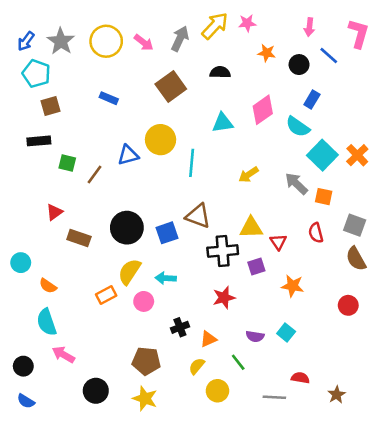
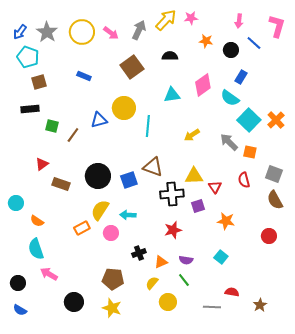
purple semicircle: (255, 336) -> (186, 260), moved

